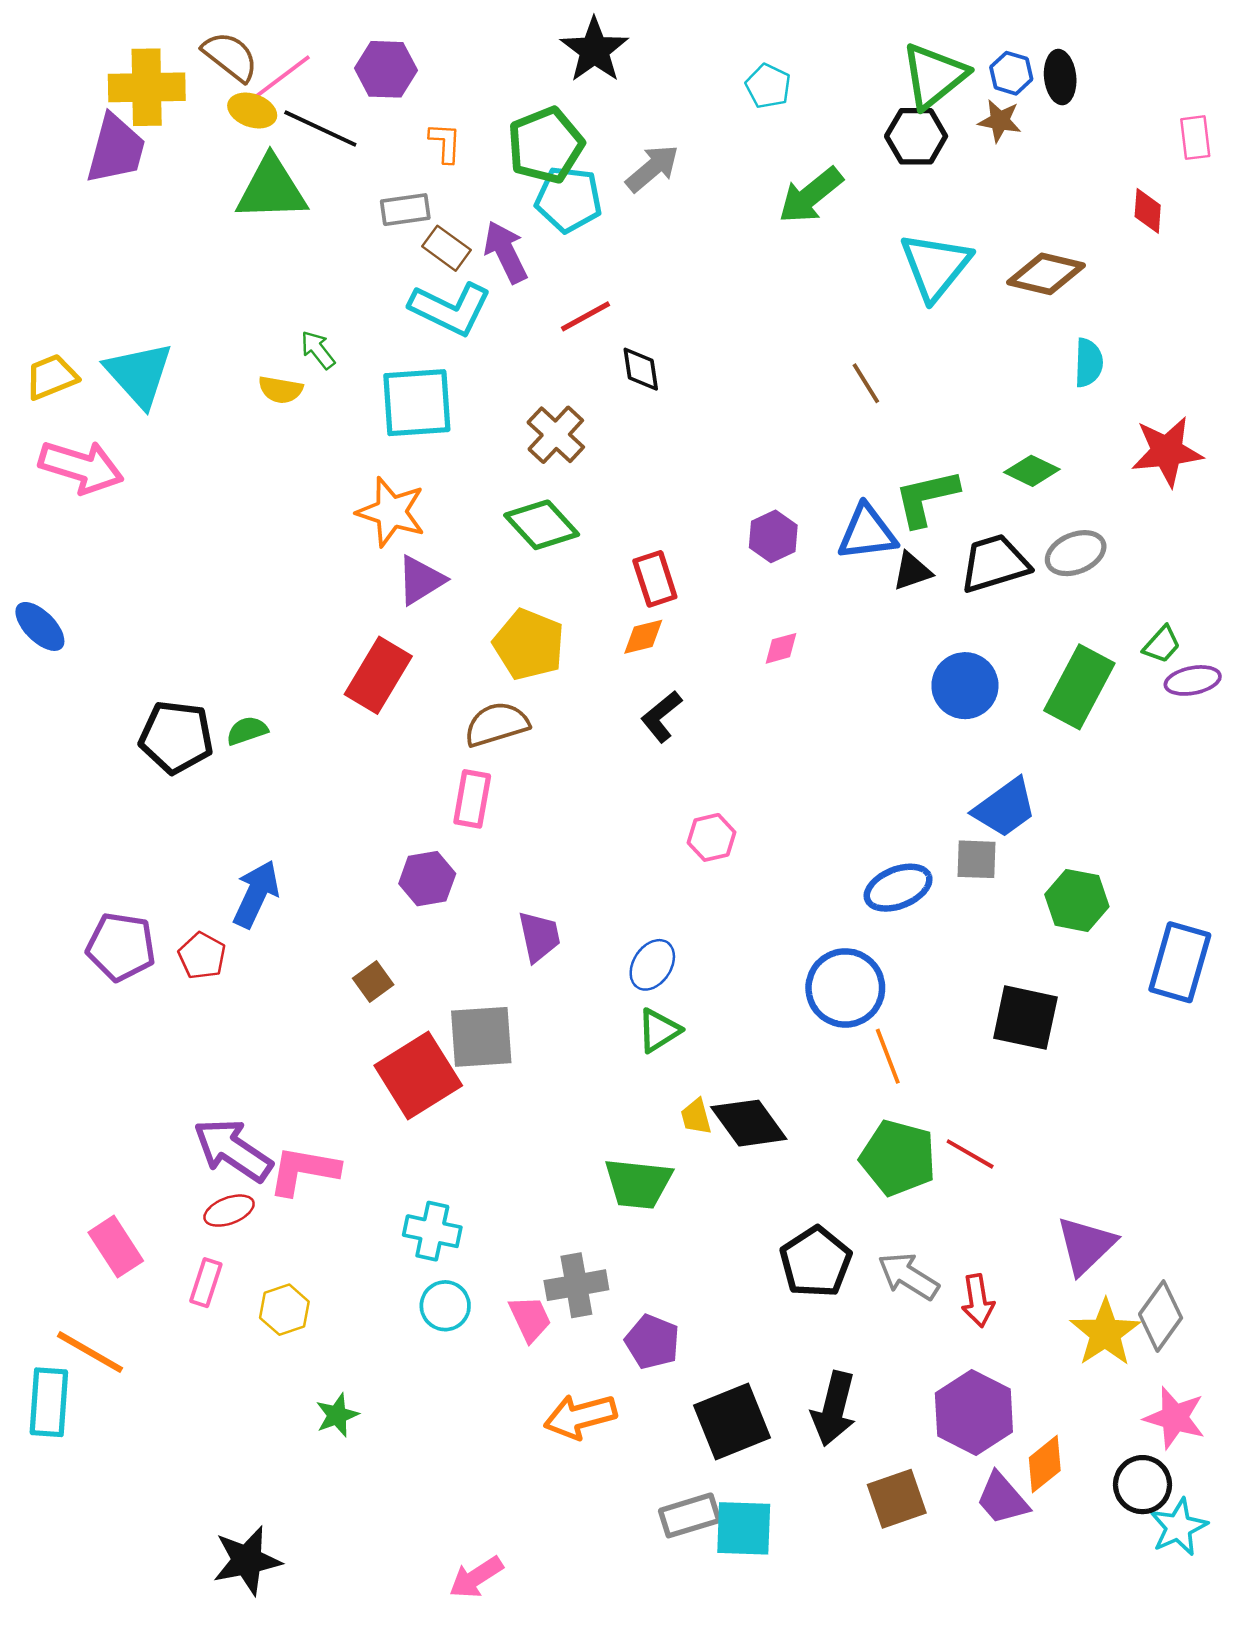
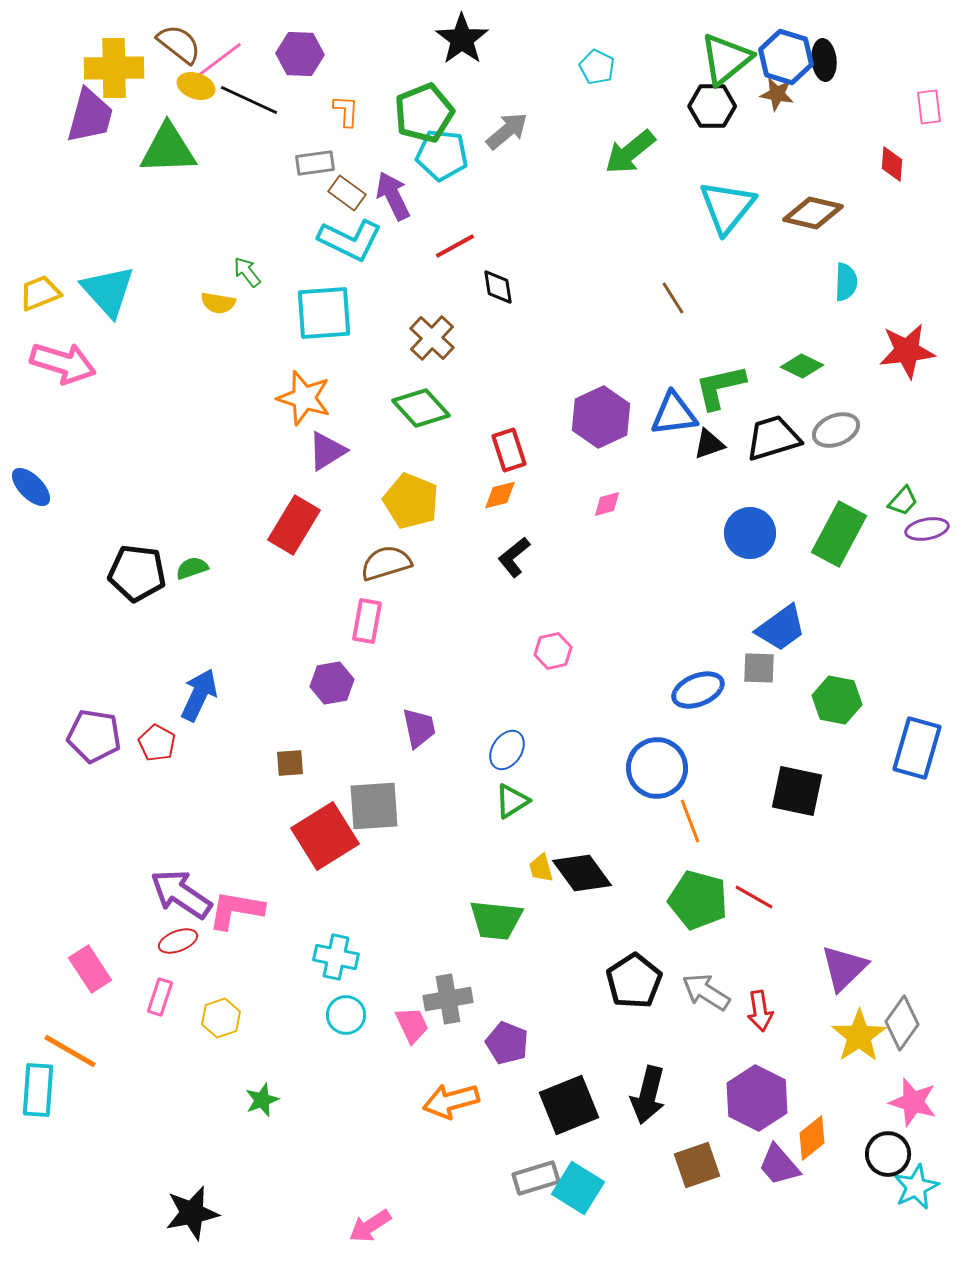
blue hexagon: (1011, 73) -> (786, 57), size x1.6
green triangle: (271, 189) -> (168, 149), moved
purple hexagon: (773, 536) -> (601, 417), size x1.5
brown square: (373, 982) -> (290, 763), turned 32
cyan square: (744, 1528) -> (578, 1188), turned 30

